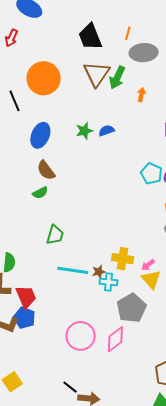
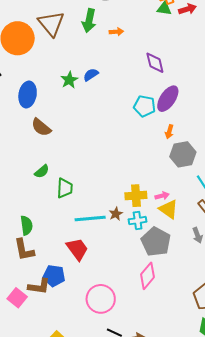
brown triangle: (97, 74) -> (51, 24), moved
orange arrow: (141, 95) -> (116, 32), turned 88
green semicircle: (40, 193) -> (42, 171), moved
pink arrow: (148, 265) -> (162, 196), turned -144
cyan cross: (109, 282) -> (138, 221), moved
red trapezoid: (26, 297) -> (77, 249), moved
pink circle: (81, 336) -> (101, 299), moved

